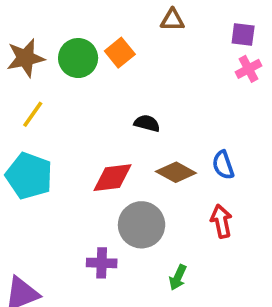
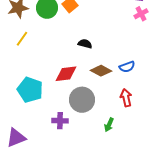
blue semicircle: (223, 165) -> (127, 67), turned -91
cyan pentagon: (29, 176) -> (30, 90), moved
green arrow: (178, 277) -> (109, 125), moved

